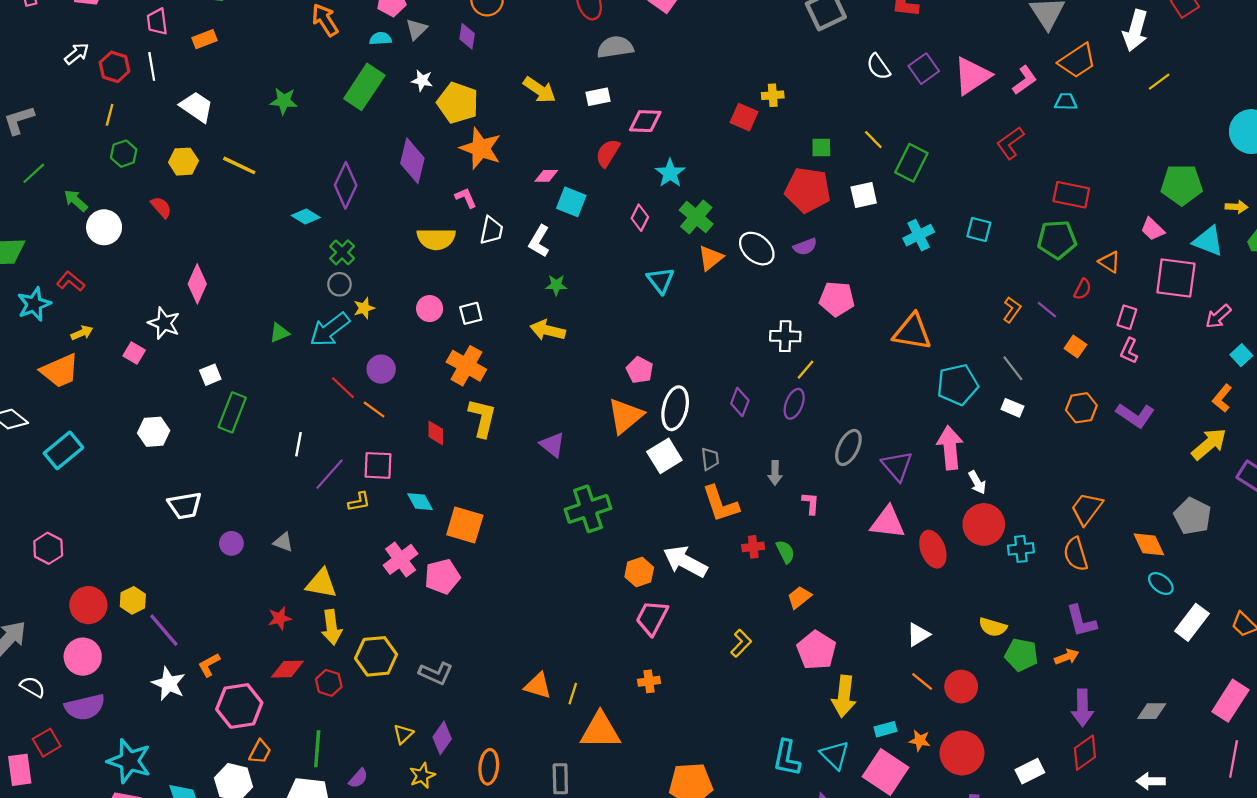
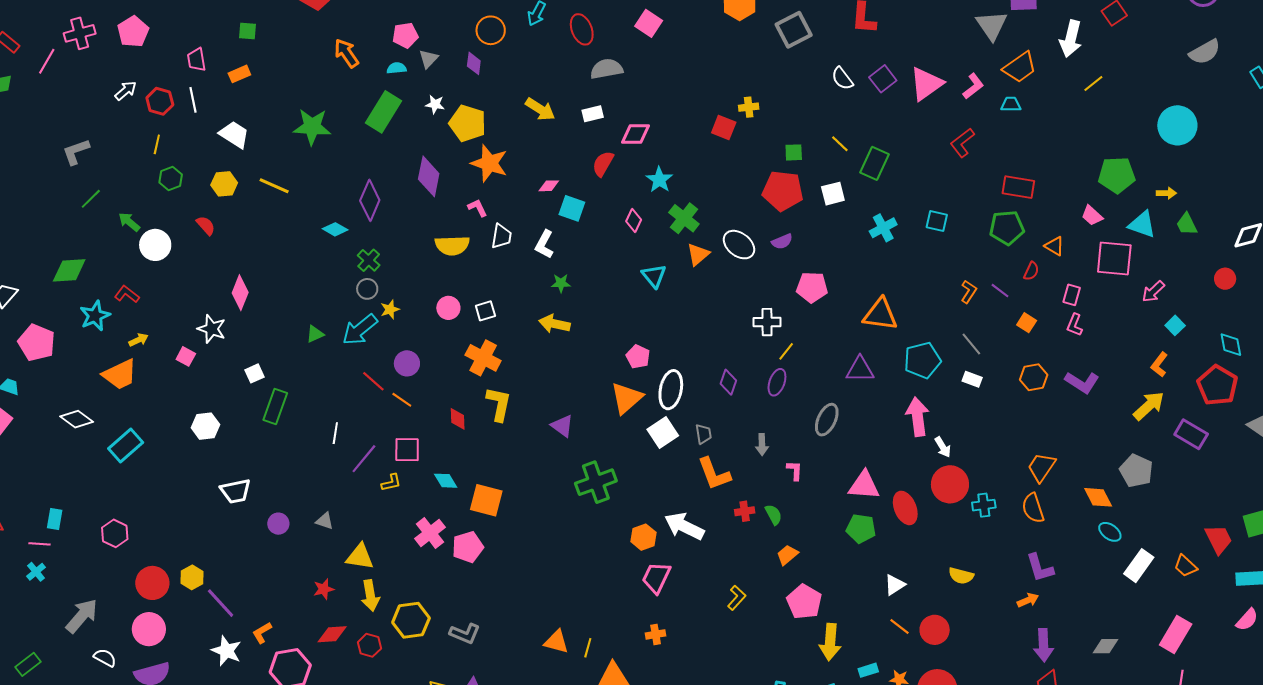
green star: (284, 101) -> (312, 127), size x1.5
purple triangle: (897, 466) -> (860, 369), moved, turned -48
green pentagon: (1021, 655) -> (861, 528), moved

